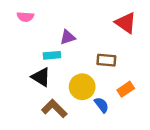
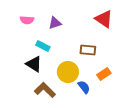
pink semicircle: (25, 17) -> (27, 20), moved
purple triangle: (68, 37) -> (55, 23), moved
cyan rectangle: (52, 55) -> (43, 46), turned 32

